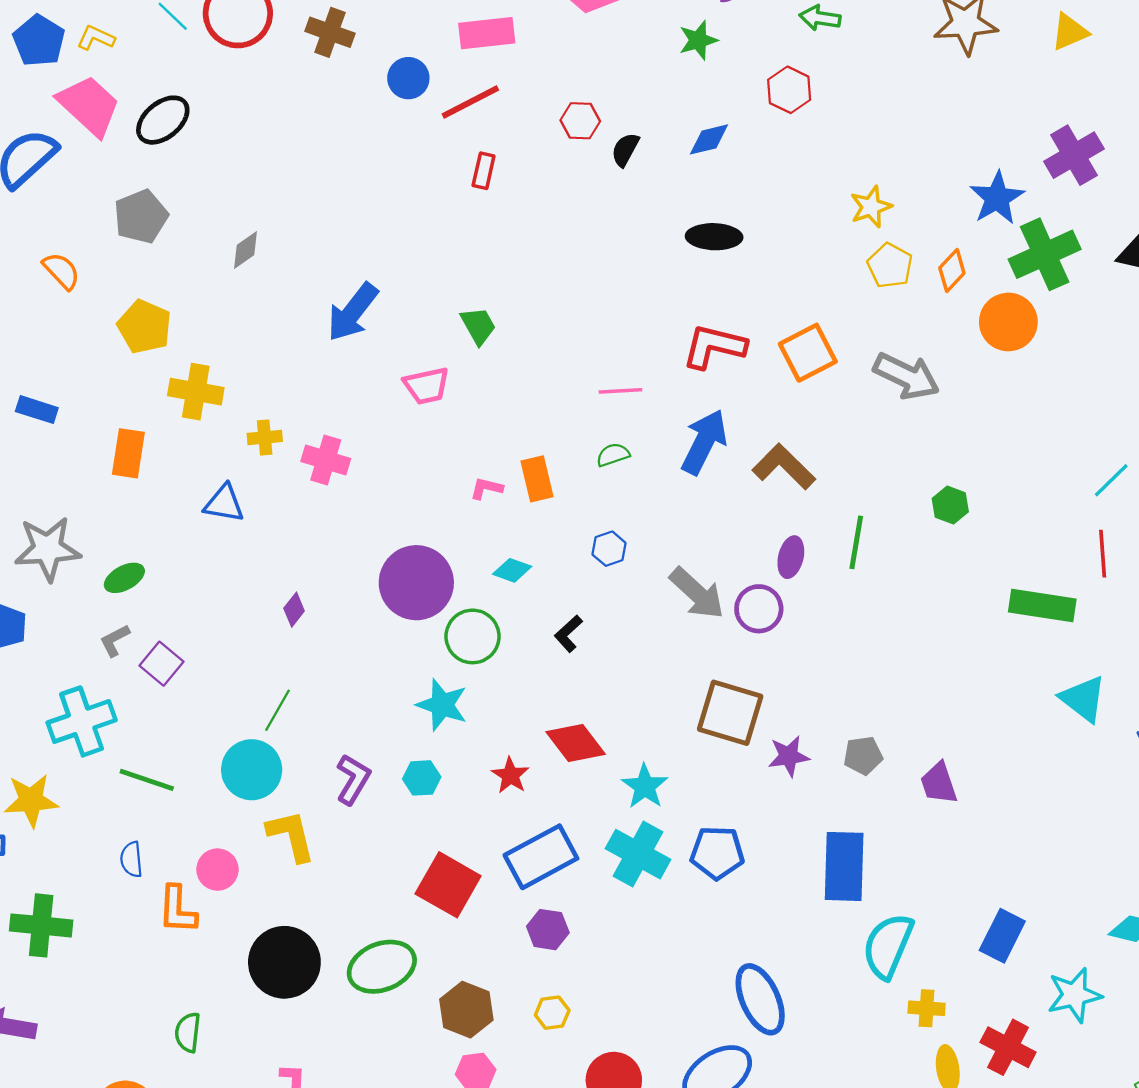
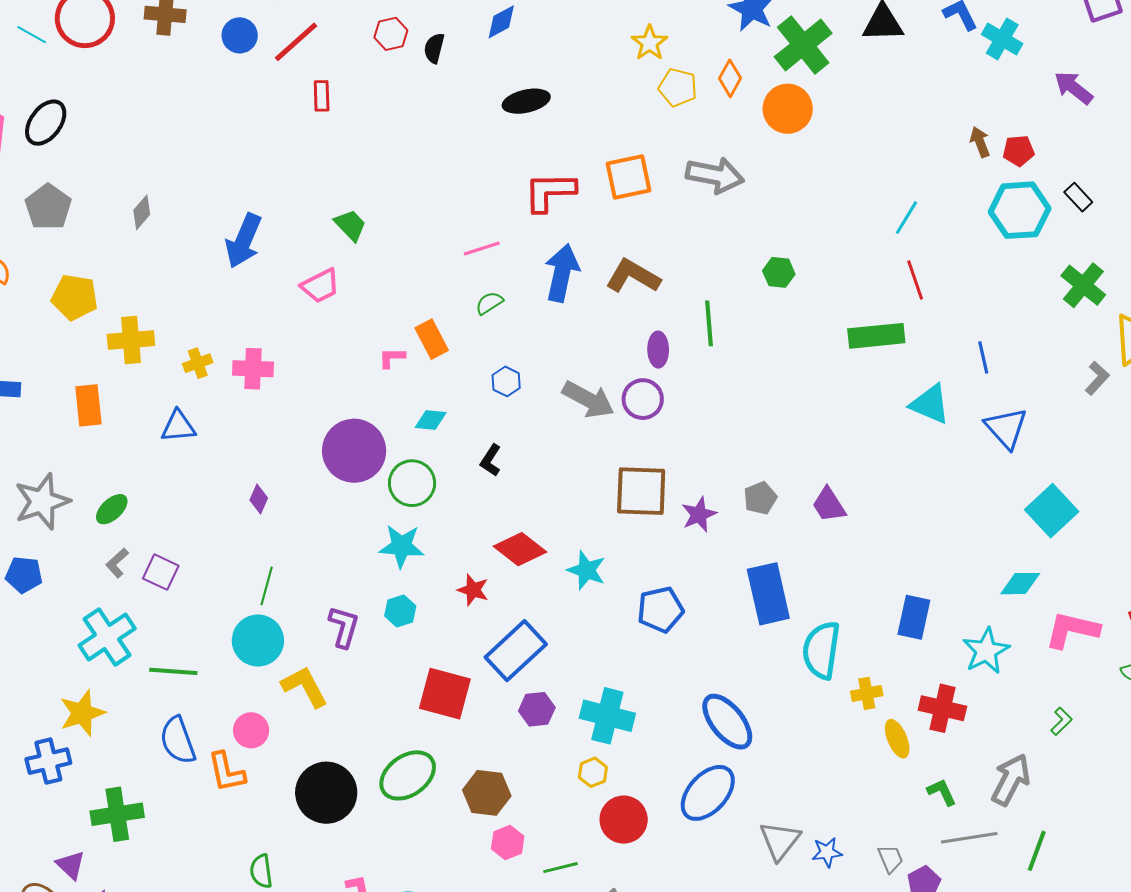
orange square: (808, 353) -> (628, 177), turned 30
cyan cross: (638, 854) -> (607, 716), moved
blue semicircle: (131, 859) -> (178, 740), size x1.6
yellow hexagon: (552, 1013) -> (593, 772), moved

